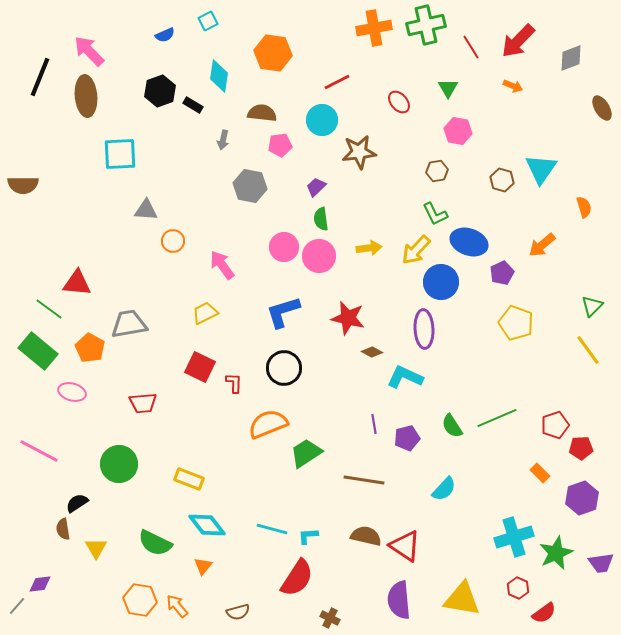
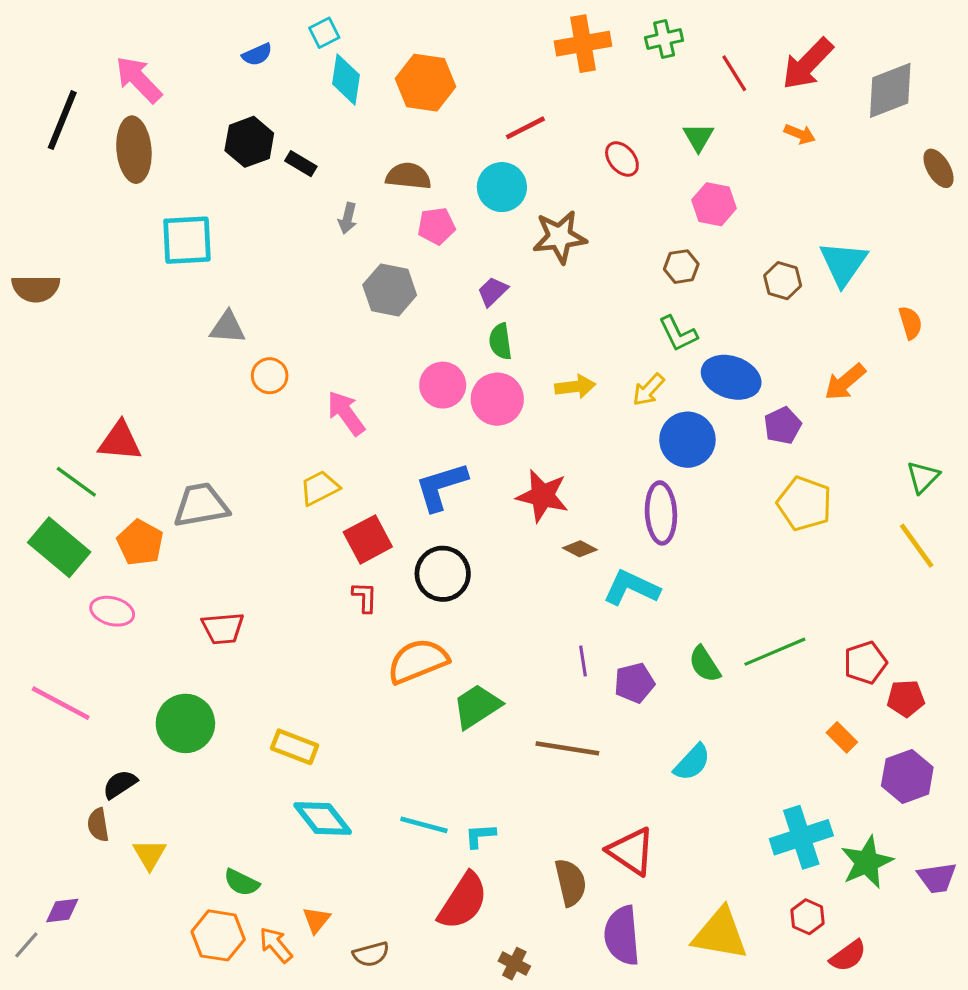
green cross: (426, 25) -> (664, 39), size x0.6
gray diamond: (571, 58) -> (890, 90), size x1.4
cyan diamond: (219, 76) -> (346, 79), moved
yellow arrow: (416, 250) -> (648, 390), size x0.7
red square: (200, 367) -> (368, 539), moved, turned 36
brown semicircle: (366, 536) -> (571, 882), moved, turned 64
green semicircle: (155, 543) -> (242, 882), moved, size x0.7
orange triangle: (203, 566) -> (316, 920), moved

